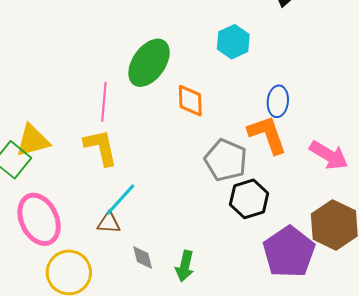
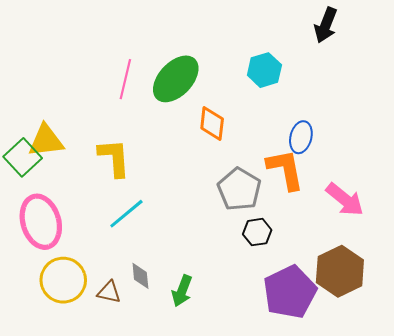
pink line: (104, 102) -> (125, 79), moved
black hexagon: (249, 199) -> (257, 232), size x0.7
brown triangle: (109, 223) -> (109, 292), moved

